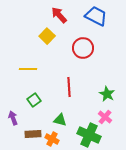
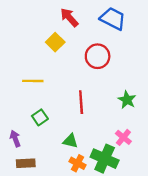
green star: (107, 94) -> (127, 100), moved
brown rectangle: (33, 134) -> (26, 163), moved
orange cross: (52, 139) -> (78, 163), moved

